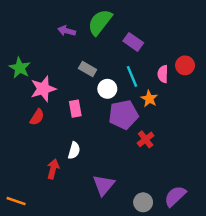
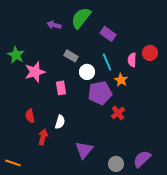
red semicircle: (37, 117) -> (30, 116), moved, turned 136

